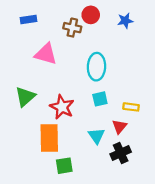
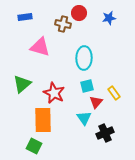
yellow rectangle: (131, 107) -> (114, 93), turned 48
red triangle: (120, 127) -> (96, 102), moved
green square: (64, 166) -> (34, 146), moved, turned 35

